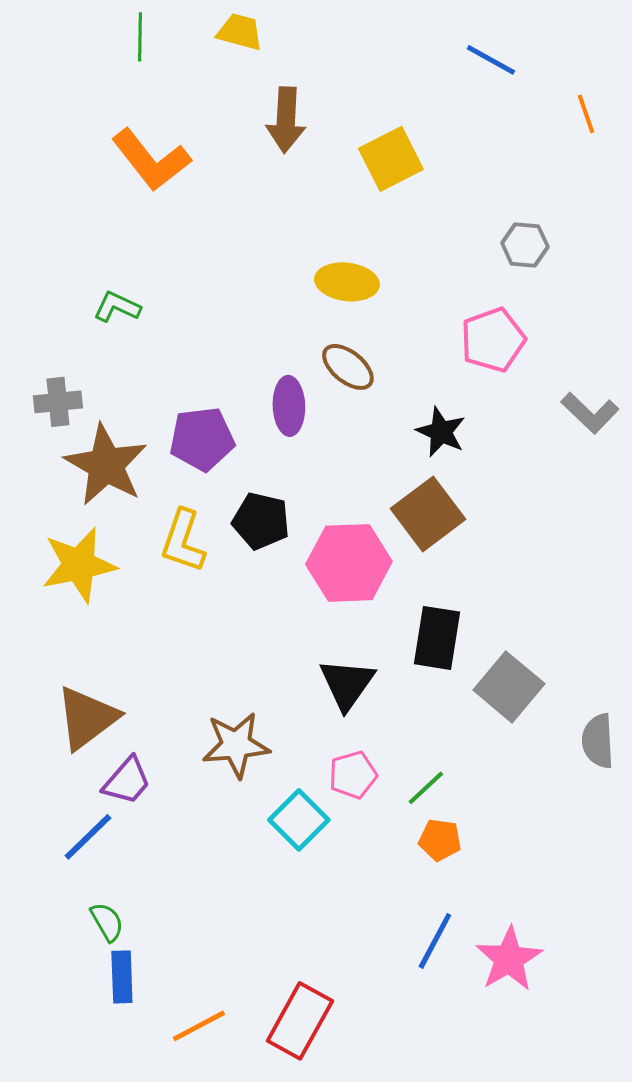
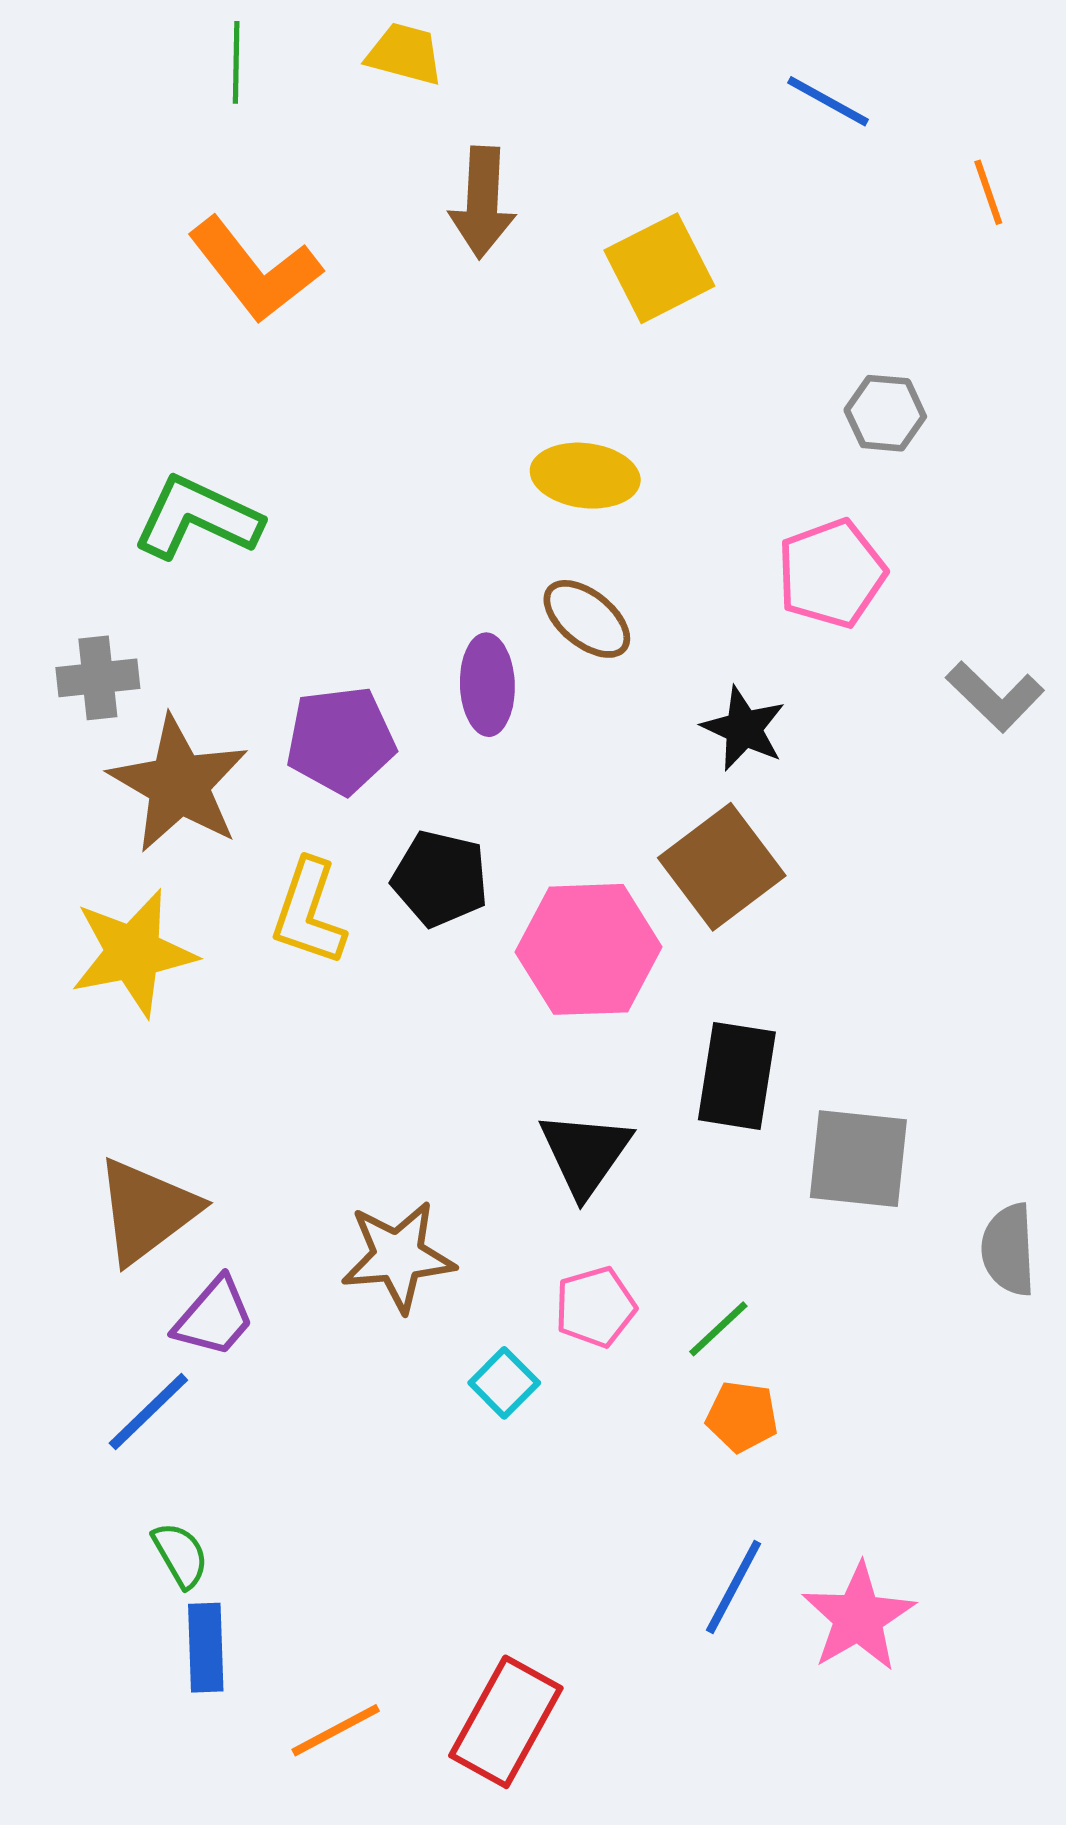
green L-shape: (117, 307) -> (197, 518), size x1.6
gray square: (509, 687) -> (858, 1159), turned -34
cyan square: (299, 820) -> (504, 1383), size x0.7

